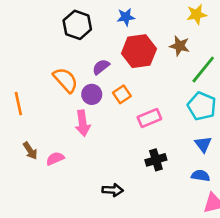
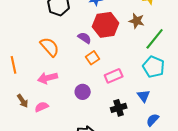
purple semicircle: (101, 67) -> (85, 38), moved, turned 72
purple circle: (92, 94) -> (83, 92), moved
pink arrow: (83, 123) -> (48, 78), moved, turned 84
blue triangle: (203, 144) -> (144, 96), moved
blue semicircle: (201, 176) -> (153, 120), turned -56

